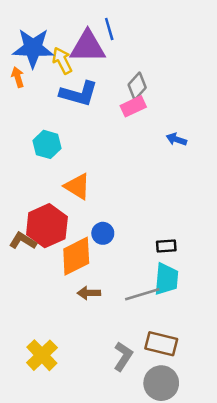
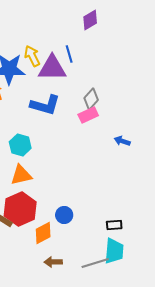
yellow arrow: (62, 61) -> (32, 56), moved
orange triangle: (77, 186) -> (21, 175), moved, turned -45
orange diamond: (76, 256) -> (43, 233), size x0.7

